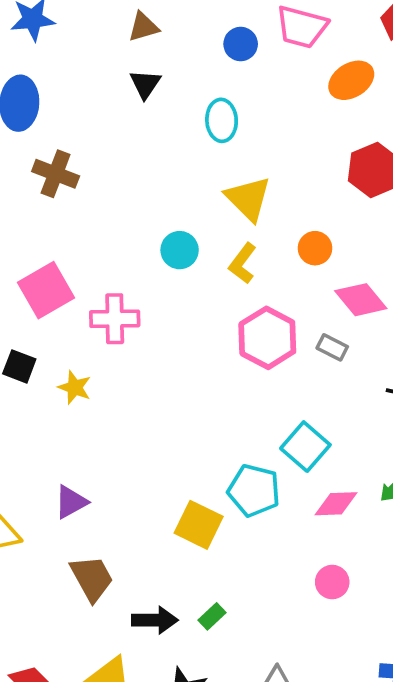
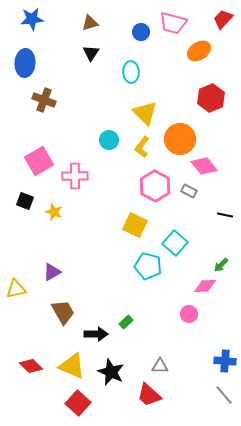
orange circle: (315, 248) -> (180, 139), size x1.8
pink diamond: (336, 504) -> (205, 286), moved
yellow square: (199, 525) -> (135, 225), moved
green rectangle: (212, 616) -> (126, 322), moved

